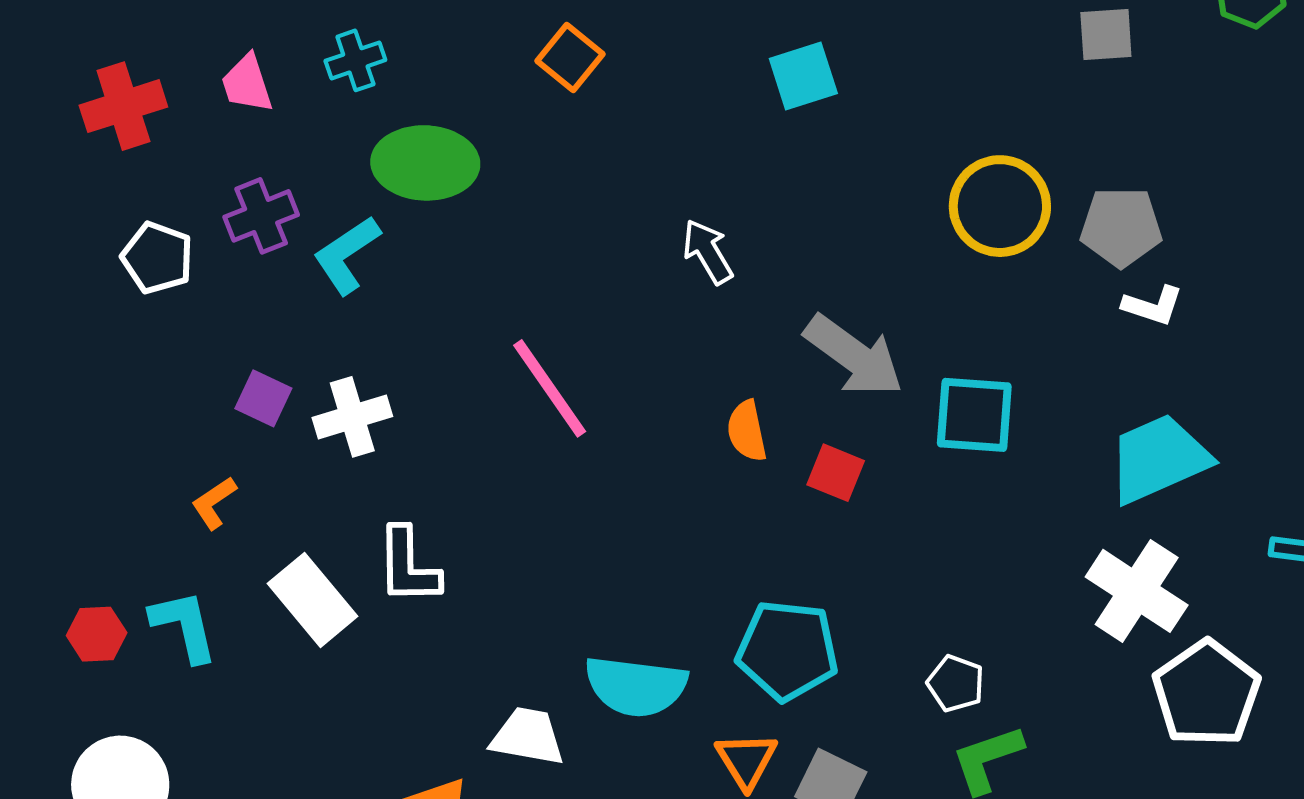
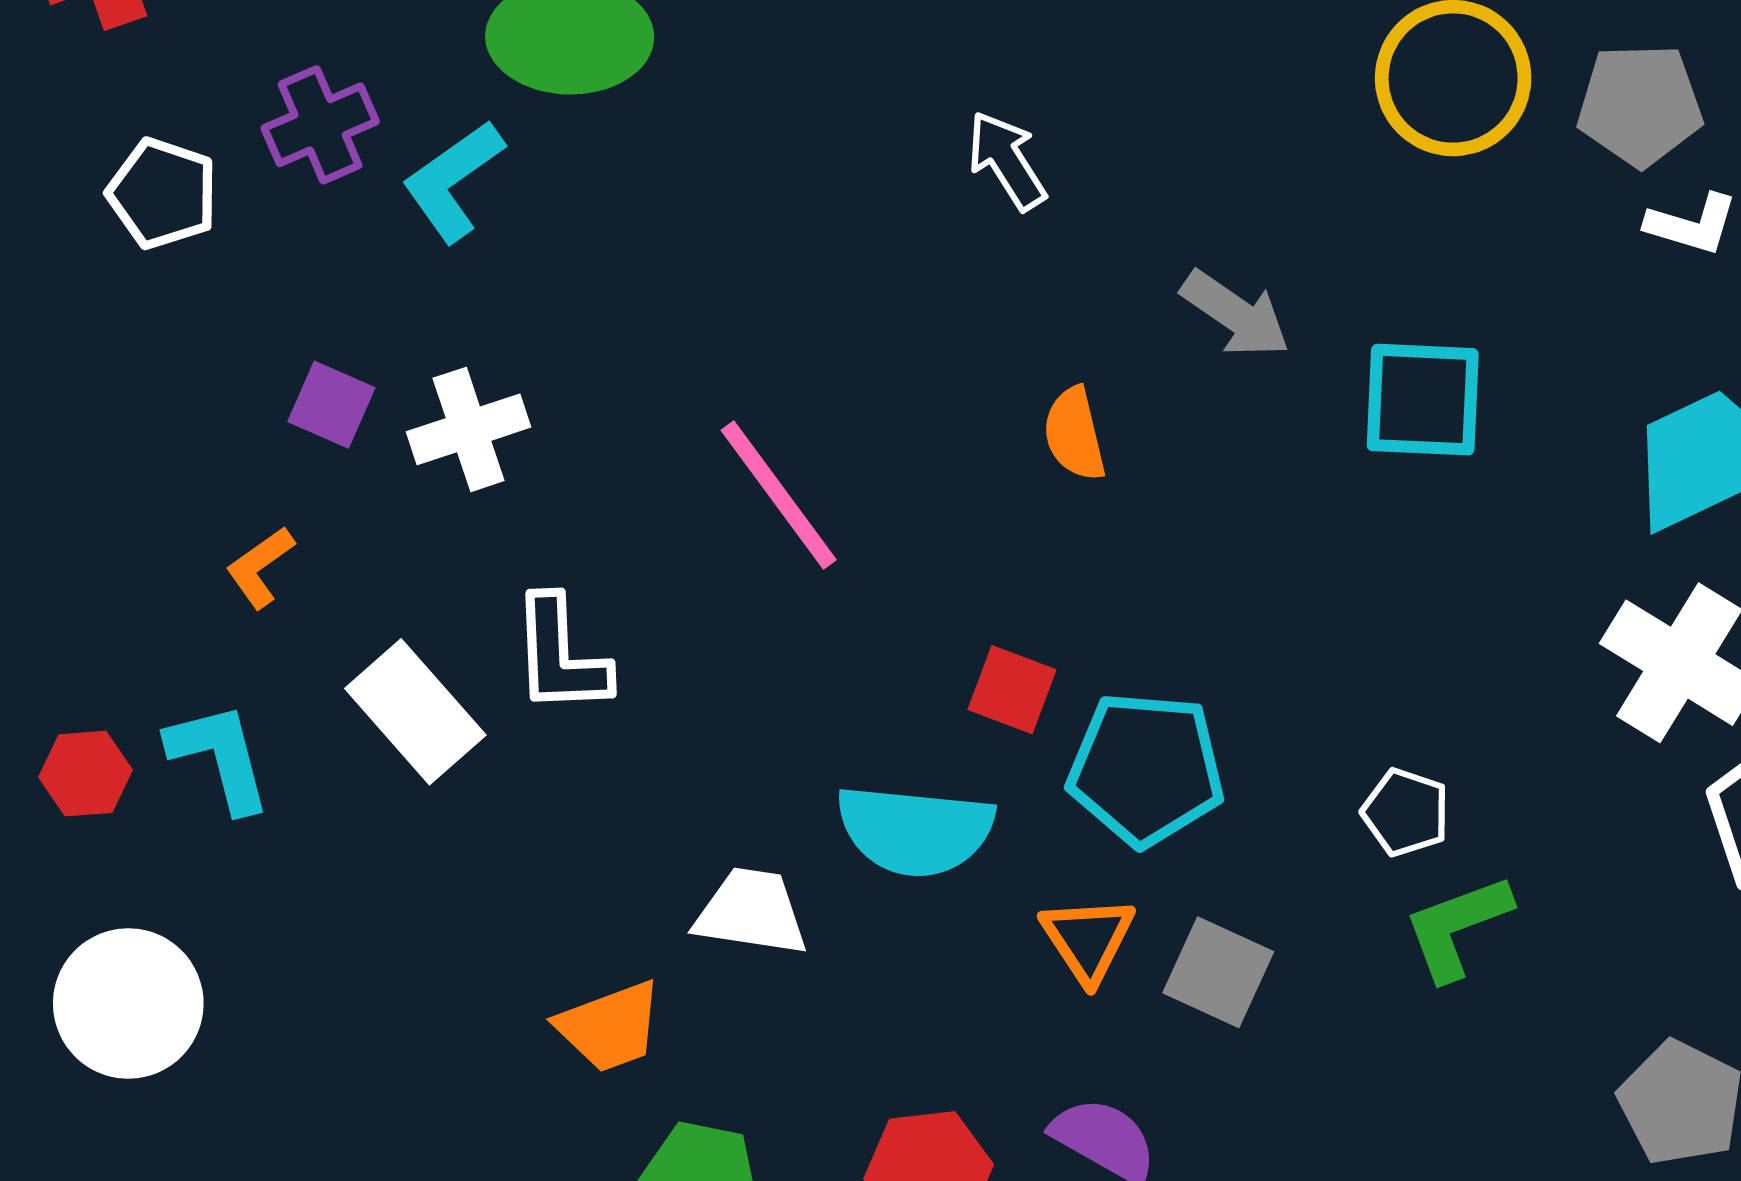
gray arrow: (854, 356) -> (1236, 314), size x0.7
pink line: (550, 388) -> (779, 495), moved
red square: (836, 473) -> (1012, 690), moved

